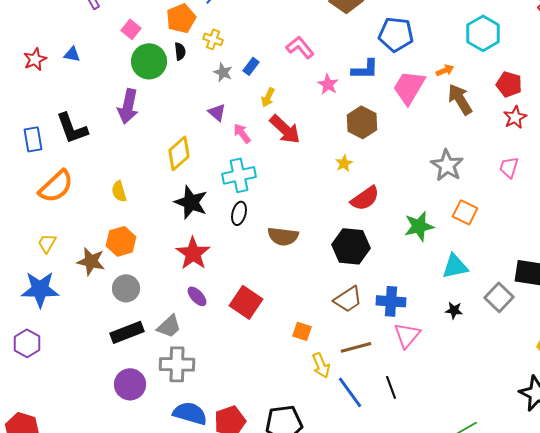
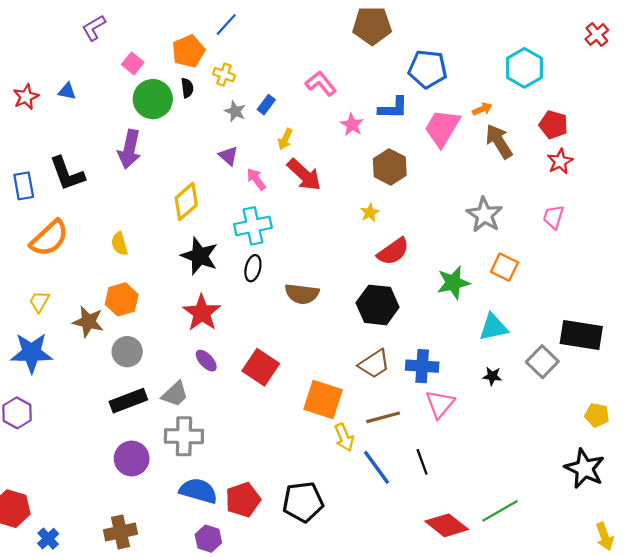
orange square: (302, 331) -> (323, 400), size x1.8

